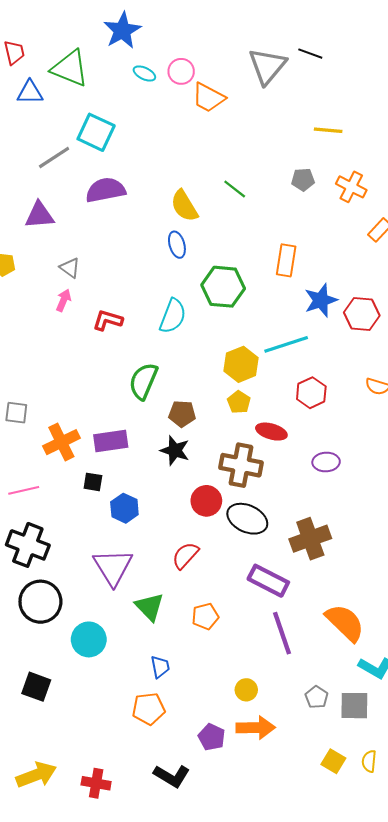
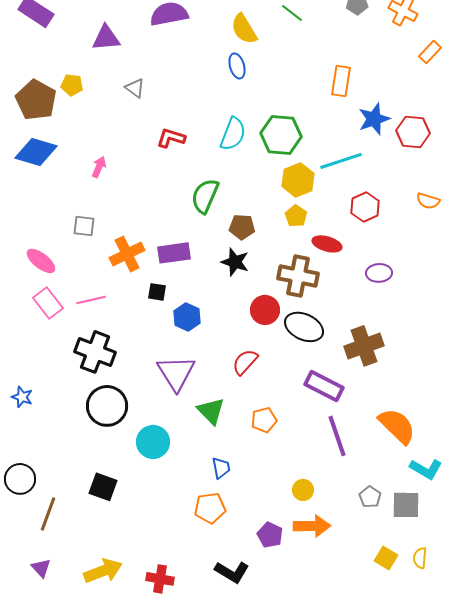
green hexagon: (223, 287) -> (281, 135), moved
pink arrow: (64, 300) -> (99, 167), moved

